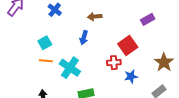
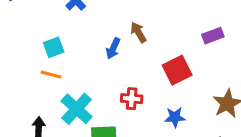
brown arrow: (95, 17) -> (138, 32), moved, turned 56
red cross: (114, 63) -> (132, 99), moved
cyan cross: (70, 68) -> (77, 109), moved

